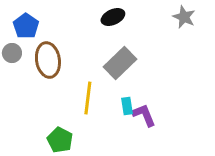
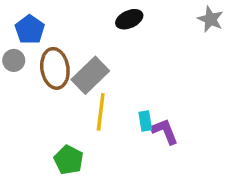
gray rectangle: (120, 63) -> (90, 75), moved

